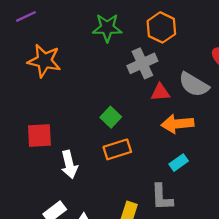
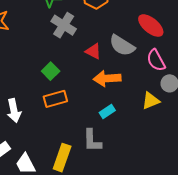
gray cross: (142, 63) -> (64, 25), moved, turned -35
red triangle: (160, 92) -> (93, 51), turned 30

